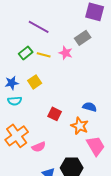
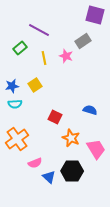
green rectangle: (26, 53) -> (20, 48), moved
yellow line: (44, 55) -> (44, 58), turned 64
orange star: (80, 126) -> (71, 138), moved
pink semicircle: (39, 147) -> (35, 163), moved

